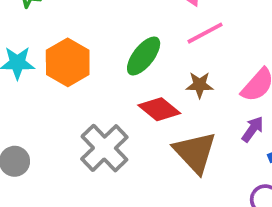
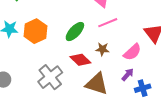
brown triangle: (195, 152) -> (97, 84), turned -35

